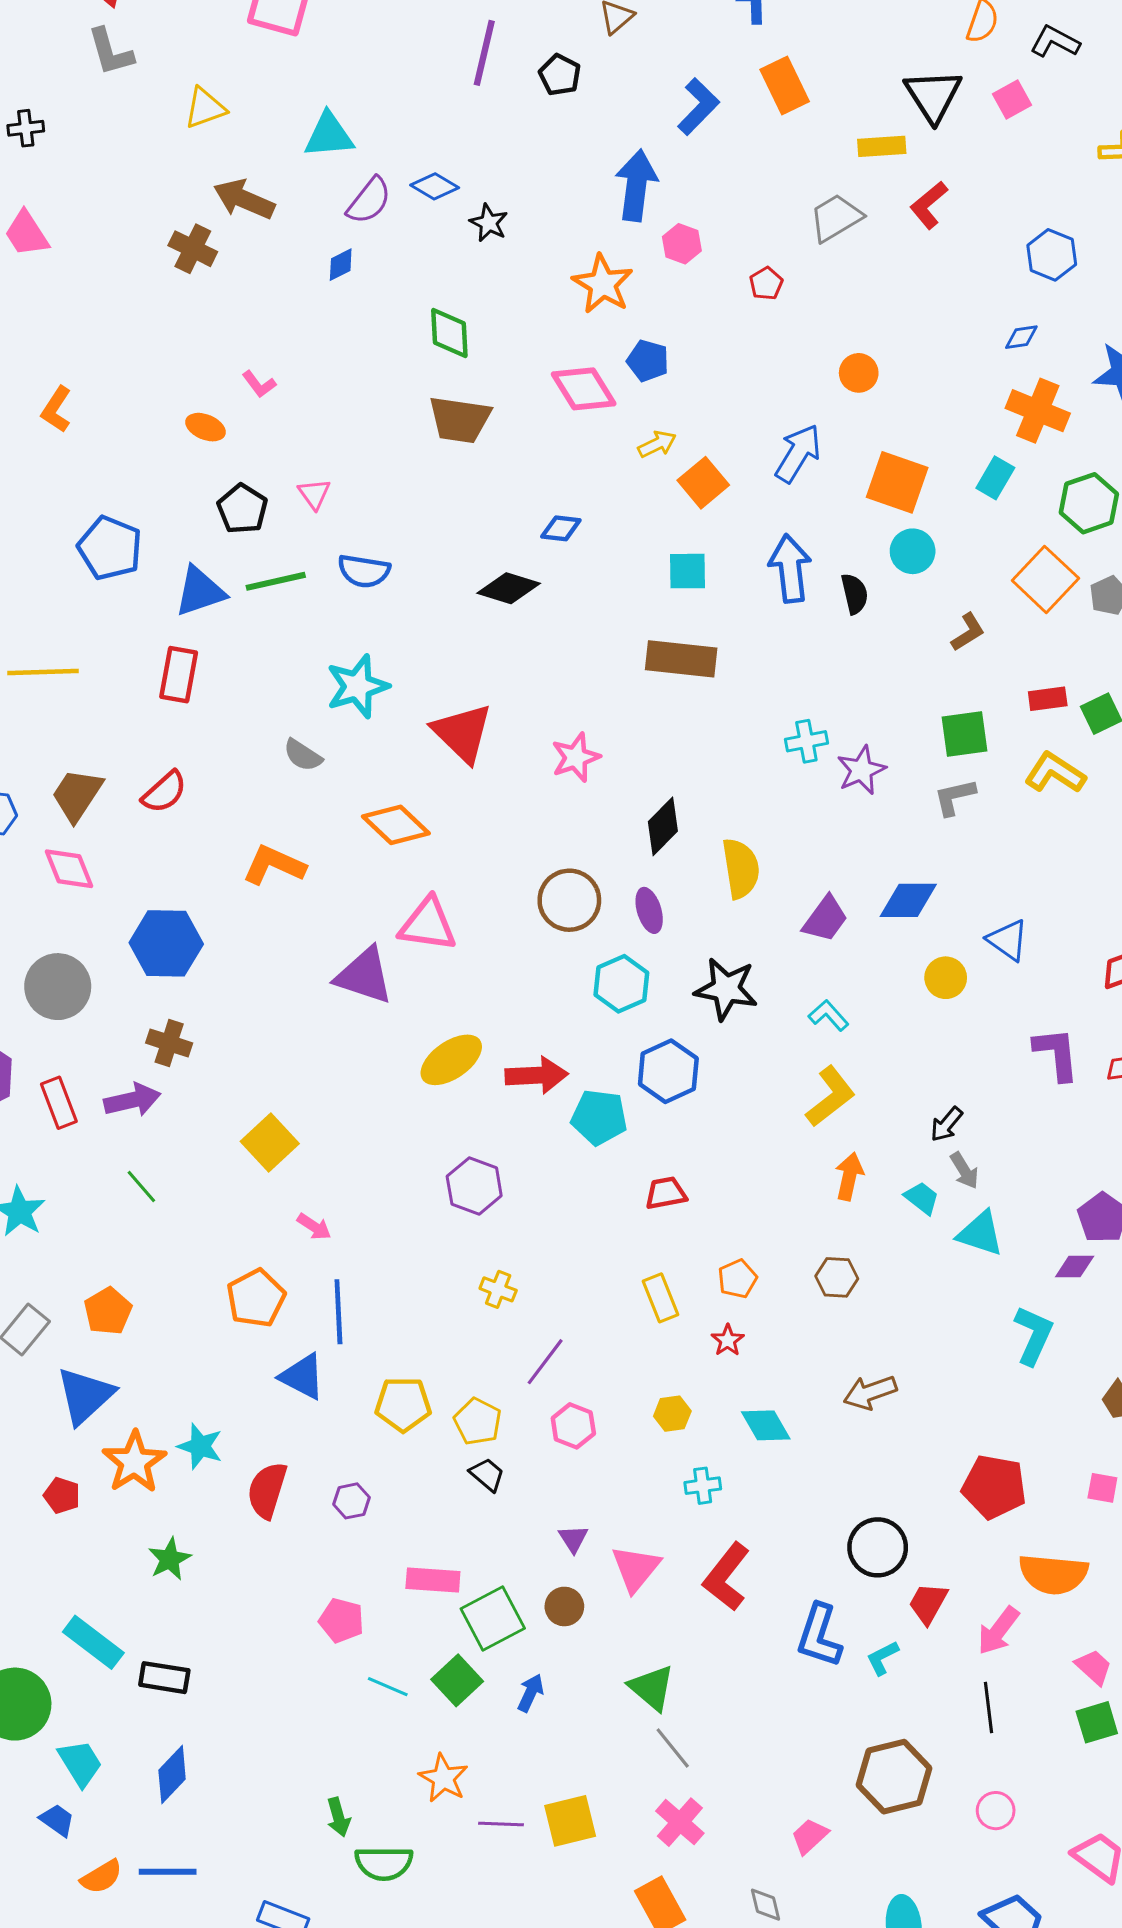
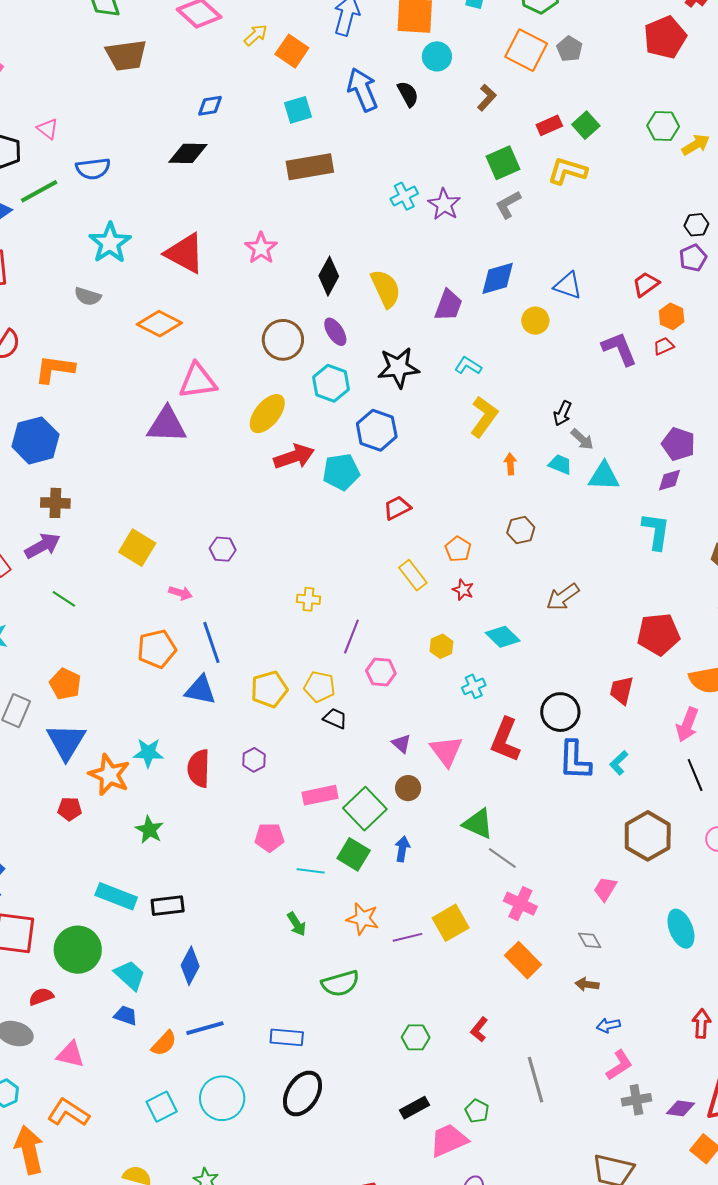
orange L-shape: (274, 865) -> (55, 369), moved
yellow ellipse: (451, 1060) -> (267, 414), moved
orange arrow: (849, 1176) -> (510, 464), size x0.7
purple hexagon: (474, 1186) -> (223, 549), moved, size x0.7
orange pentagon: (256, 1298) -> (157, 649), turned 30
black circle: (878, 1547) -> (560, 712), moved
red trapezoid: (928, 1603) -> (622, 690), moved
green arrow: (338, 1817) -> (297, 924), moved

